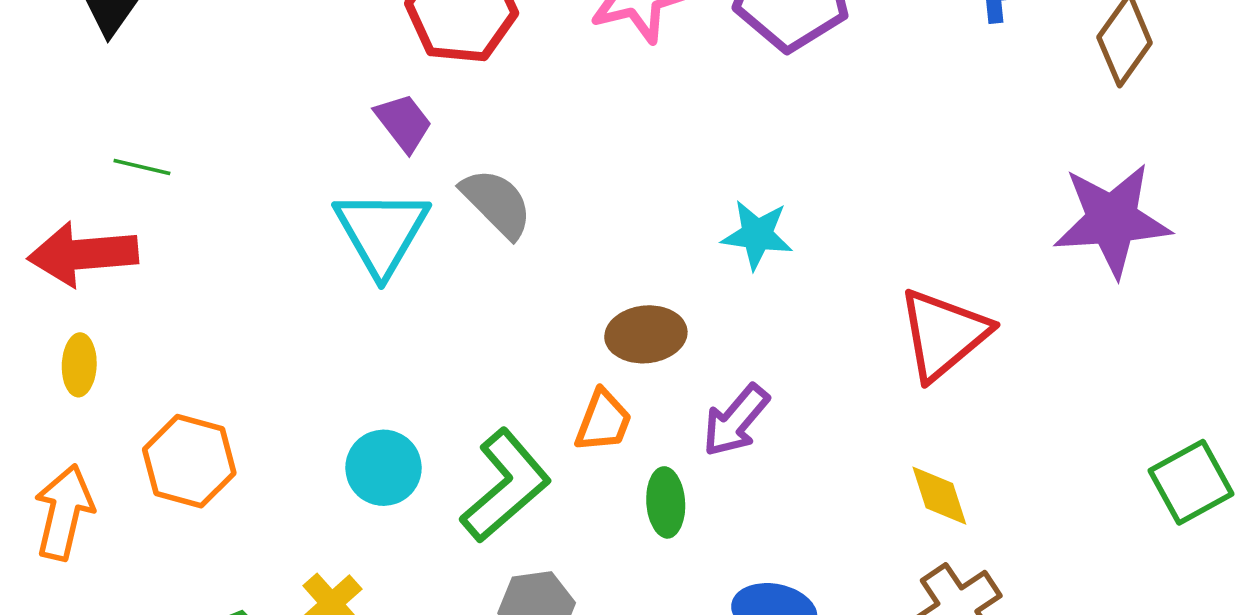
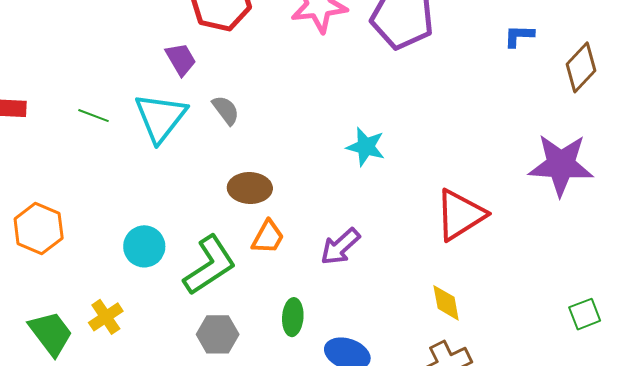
green line: (142, 167) -> (93, 116), moved
gray semicircle: (497, 203) -> (226, 110), size x0.7
brown ellipse: (646, 334) -> (250, 188), moved
green square: (1191, 482) -> (585, 314), size x0.7
green ellipse: (666, 502) -> (293, 317), moved

